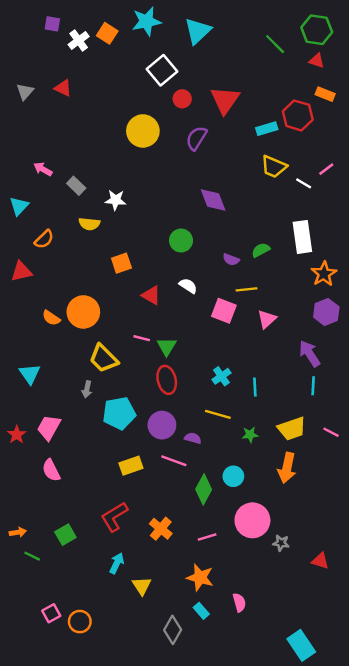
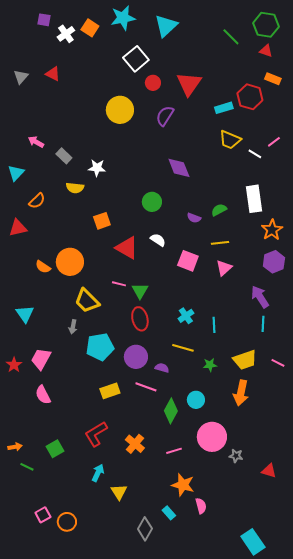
yellow line: (246, 289) -> (220, 243), moved
red triangle: (151, 295) -> (127, 248), size x1.4
orange star: (200, 577) -> (183, 485), moved

